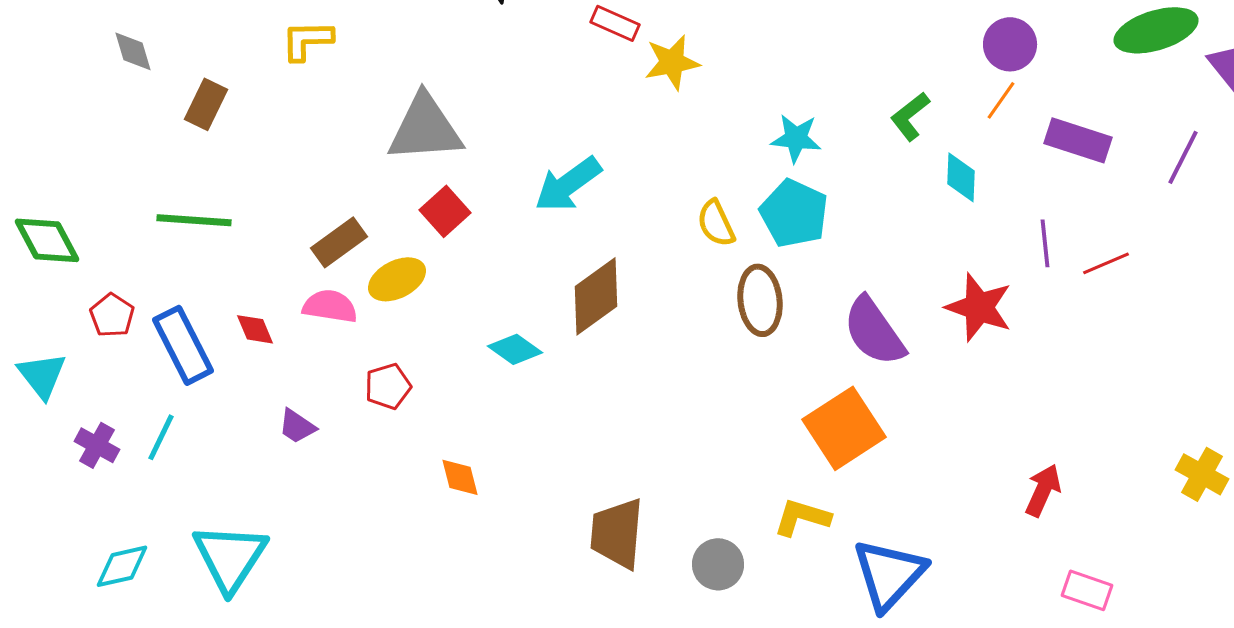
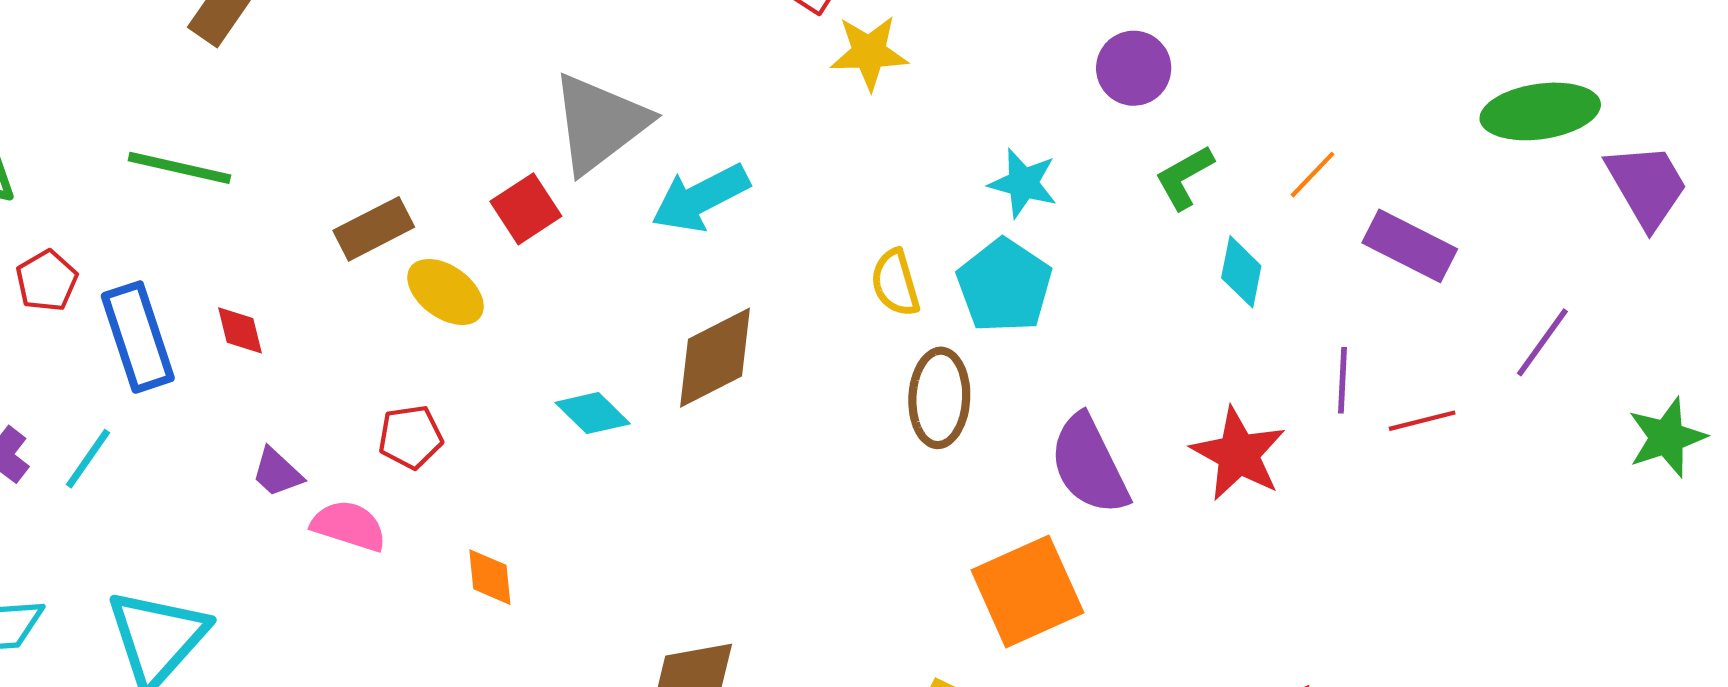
purple circle: (1010, 44) -> (1134, 68), moved
gray triangle: (425, 128) -> (600, 123), moved, turned -42
purple line: (1183, 157) -> (1542, 342), moved
yellow ellipse: (397, 279) -> (446, 292), turned 54
pink semicircle: (330, 306) -> (349, 526), moved

